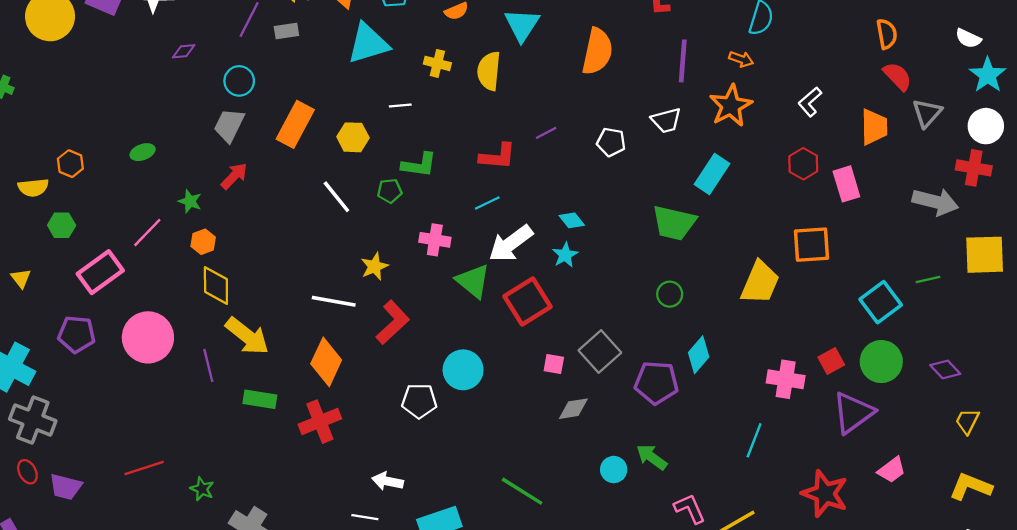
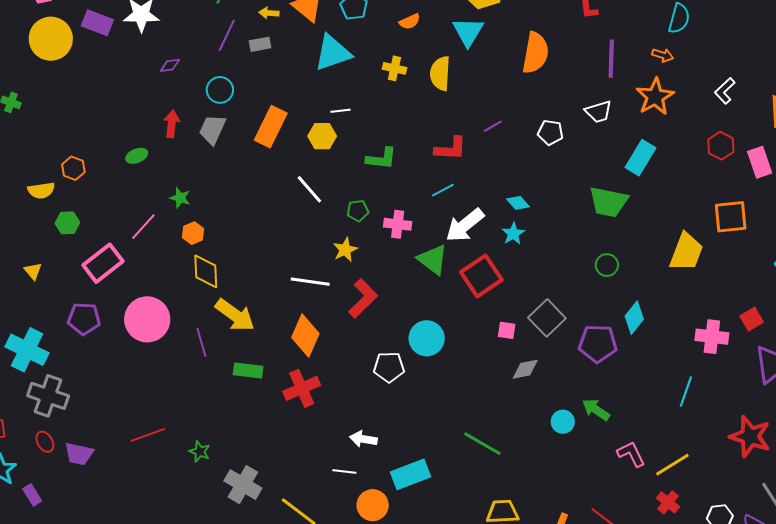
white line: (400, 106) -> (341, 111), moved
red arrow: (234, 176) -> (172, 124), moved, turned -36
green pentagon: (390, 191) -> (358, 211), moved

